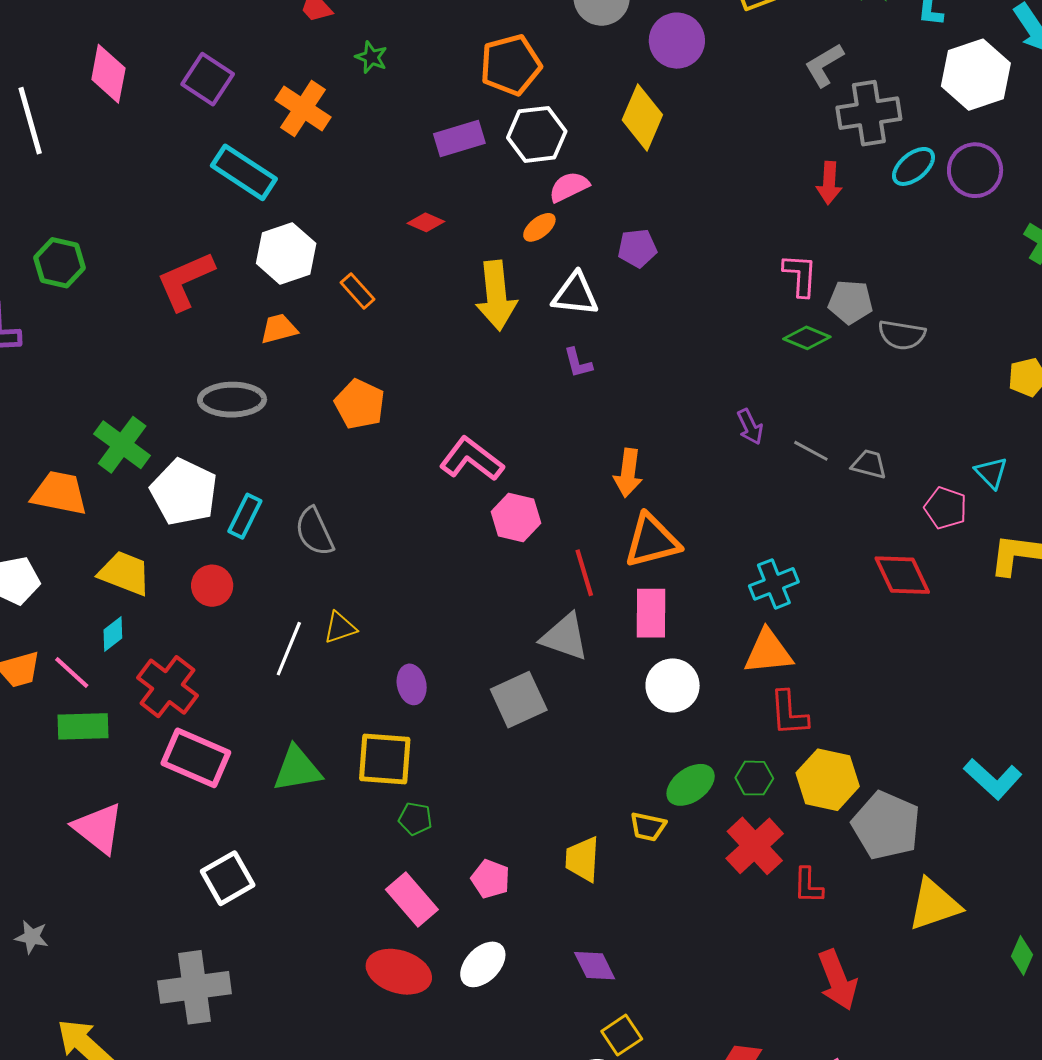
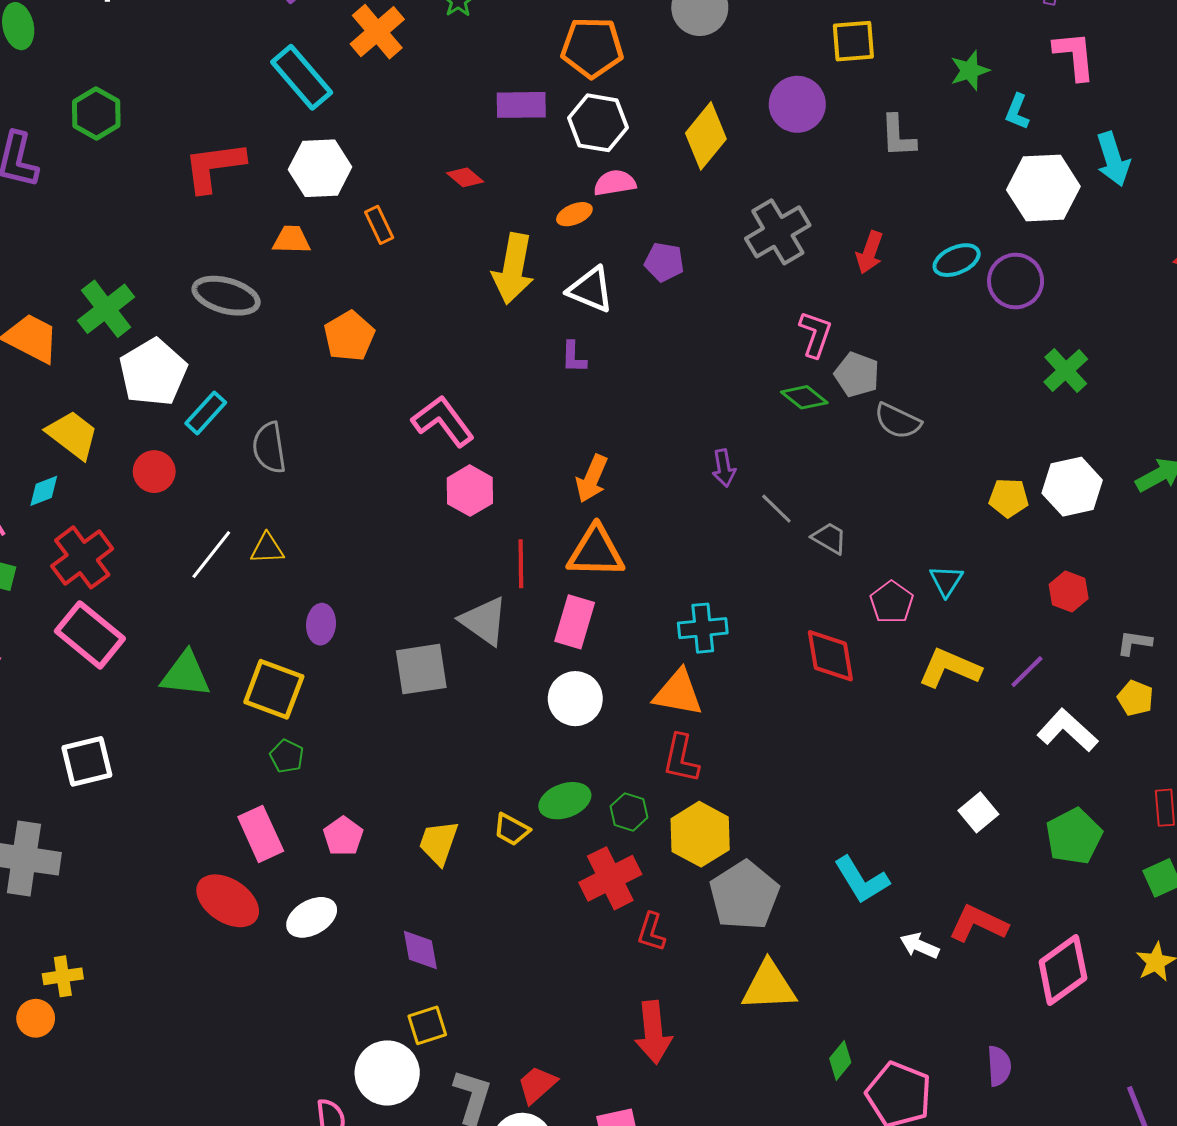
purple circle: (677, 41) -> (797, 104), moved
gray L-shape: (824, 65) -> (898, 136), turned -78
gray cross: (869, 113) -> (778, 232), moved, turned -38

